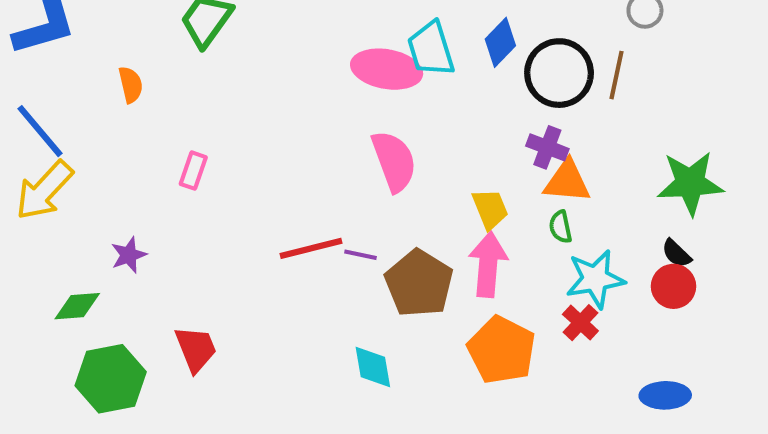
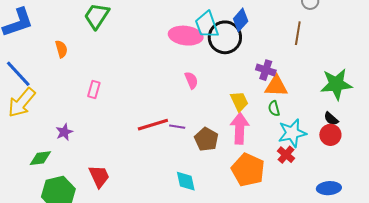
black circle: (559, 73) -> (225, 37), moved
pink semicircle: (394, 161) -> (191, 80), size x0.6
brown pentagon: (419, 283) -> (206, 139), size x0.7

